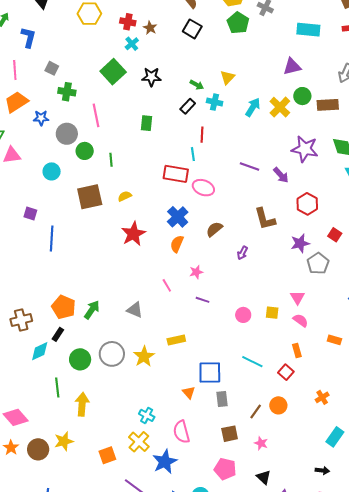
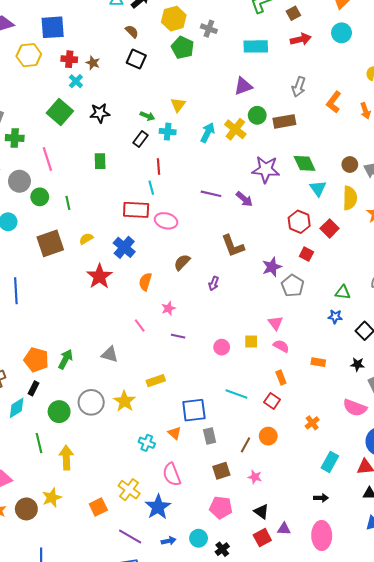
red hexagon: (307, 204) -> (299, 222), moved
blue cross: (178, 217) -> (124, 247), moved
cyan cross: (147, 415) -> (147, 443), moved

